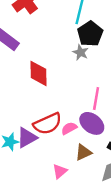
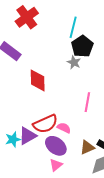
purple ellipse: (92, 123) -> (56, 146), moved
pink semicircle: (69, 128) -> (64, 128), turned 56
brown triangle: (83, 152) -> (87, 147), moved

